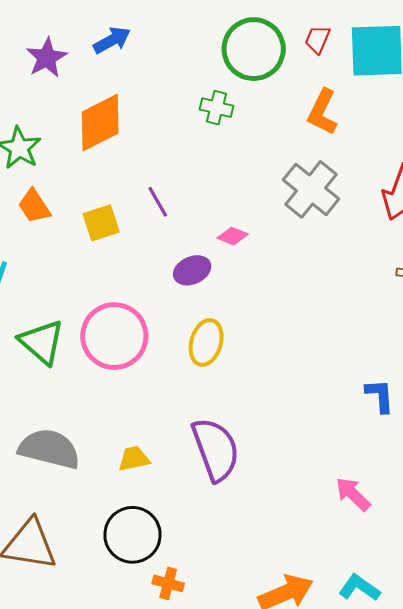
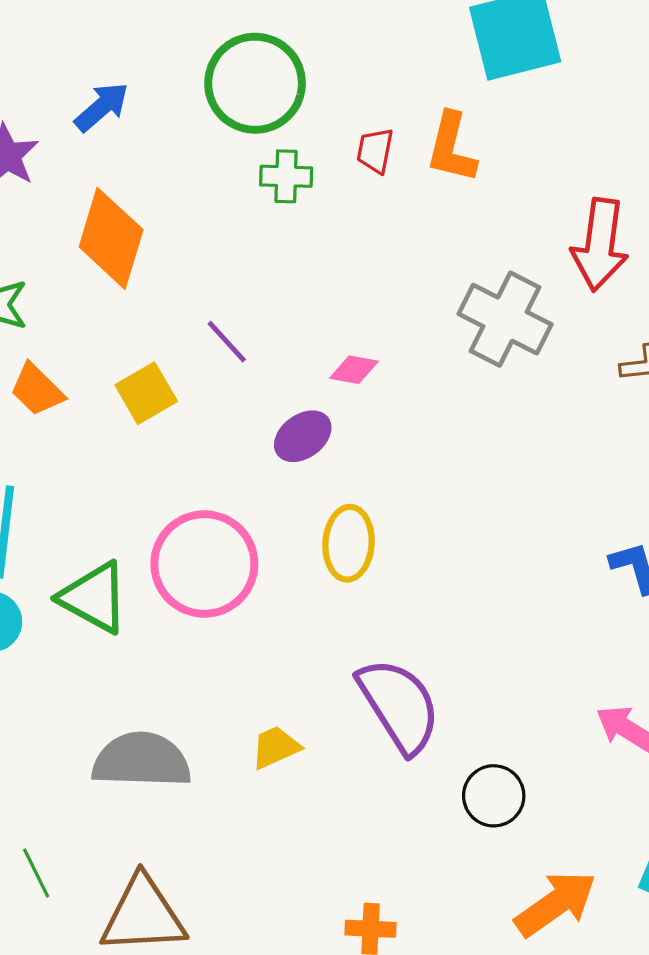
red trapezoid: (317, 40) -> (375, 151), moved
green circle: (254, 49) -> (255, 83), moved
orange diamond: (100, 123) -> (111, 238), turned -34
gray cross: (311, 189) -> (505, 319), moved
black circle: (132, 535) -> (494, 796), moved, size x0.7

